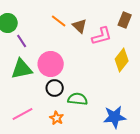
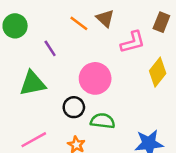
brown triangle: (80, 26) -> (105, 18), moved
purple line: (22, 41) -> (50, 48), moved
pink circle: (51, 64) -> (95, 78), moved

